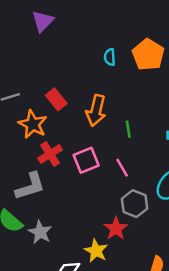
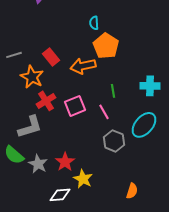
orange pentagon: (148, 55) -> (106, 46), moved
orange arrow: (96, 111) -> (83, 66), turned 65
green line: (128, 129) -> (113, 91), moved
red star: (116, 228) -> (65, 162), moved

